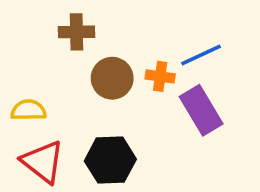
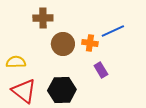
purple rectangle: (201, 110) -> (101, 70), moved, size x0.6

